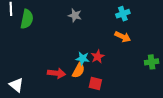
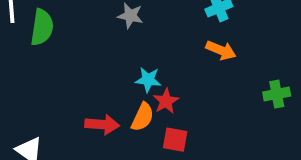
red star: (98, 57) -> (166, 101), moved
cyan star: (83, 58) -> (148, 80), moved

